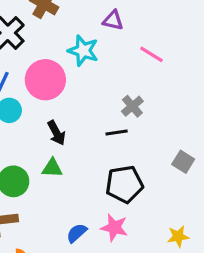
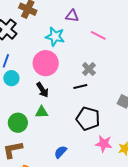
pink circle: (45, 80) -> (46, 63), moved
black pentagon: (124, 184) -> (88, 119), turned 30
pink star: (114, 228) -> (104, 144), moved

